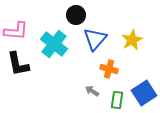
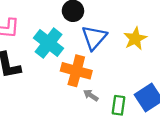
orange cross: (109, 69) -> (76, 71), moved, size x1.5

